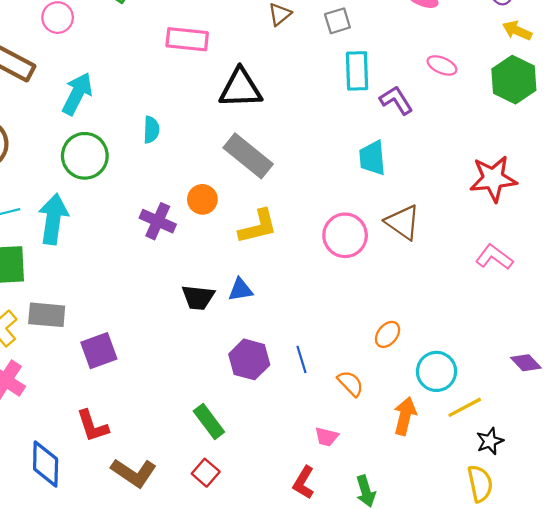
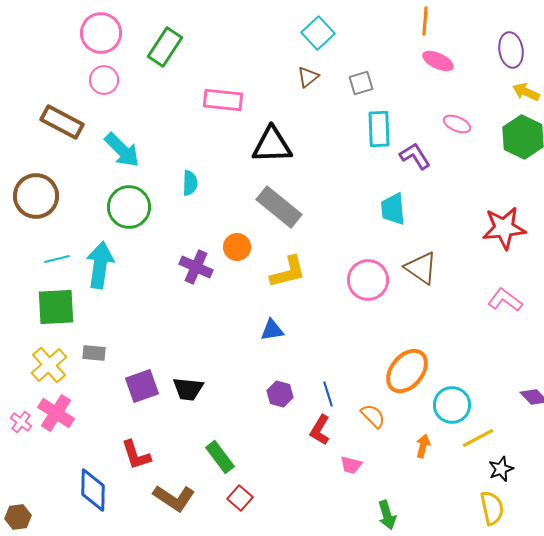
cyan arrow: (77, 94) -> (122, 150), turned 108
black trapezoid: (198, 297) -> (188, 389), moved
gray rectangle: (47, 315) -> (94, 353), size x0.7
orange ellipse: (388, 334) -> (407, 371), size x1.8
purple hexagon: (249, 359) -> (280, 394), size x0.7
orange arrow: (405, 416) -> (423, 446), size x0.7
green rectangle: (209, 422) -> (220, 457), moved
red L-shape: (304, 482) -> (320, 430), moved

